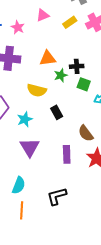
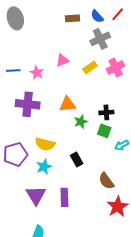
black cross: (77, 66) -> (106, 112), moved
yellow semicircle: (37, 90) -> (45, 144), moved
purple triangle: (30, 147) -> (36, 195), moved
purple rectangle: (67, 154) -> (64, 197), moved

